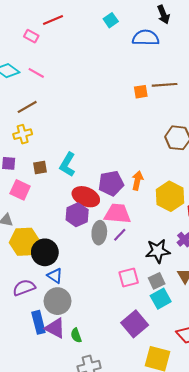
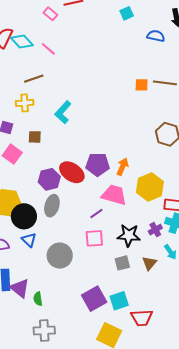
blue semicircle: (146, 38) -> (156, 36), size x0.7
cyan L-shape: (67, 165) -> (63, 112), moved
pink trapezoid: (117, 214) -> (114, 195), moved
purple hexagon: (77, 215) -> (49, 179), moved
gray ellipse: (99, 233) -> (52, 206), moved
pink square: (129, 278) -> (94, 238), moved
cyan square: (161, 299) -> (119, 301), moved
gray circle: (58, 301) -> (60, 256), moved

